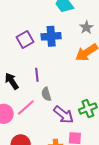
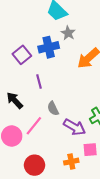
gray star: (86, 27) -> (68, 33), moved
purple line: (37, 75) -> (39, 81), moved

